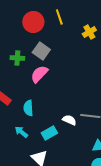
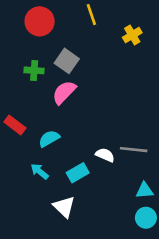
red circle: (33, 22) -> (40, 21), moved
cyan semicircle: (28, 108) -> (49, 139), turned 63

